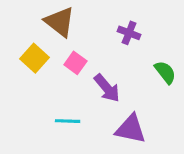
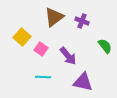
brown triangle: (60, 22) -> (54, 17), moved, turned 45
pink square: (75, 63) -> (41, 49), moved

